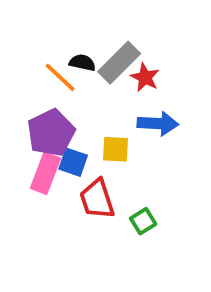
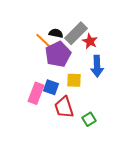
blue arrow: (158, 123) -> (97, 66), turned 85
purple pentagon: (51, 133) -> (58, 54), moved

